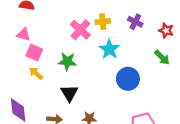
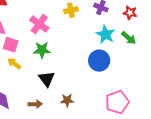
pink cross: (80, 30) -> (39, 24), moved
cyan star: (109, 49) -> (106, 34), moved

